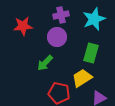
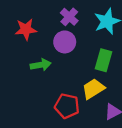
purple cross: (61, 15) -> (69, 17), turned -35
green arrow: (45, 63) -> (41, 65), moved, turned -144

